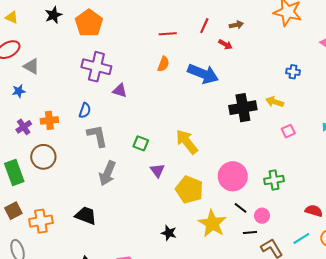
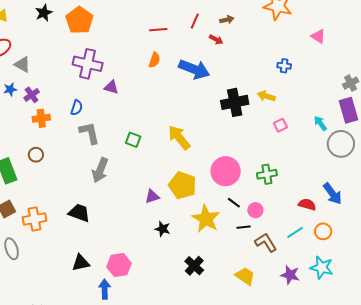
purple cross: (24, 127) -> (32, 95), moved
brown circle: (43, 157) -> (36, 155), size x0.6
purple triangle: (157, 170) -> (152, 197), moved, turned 49

